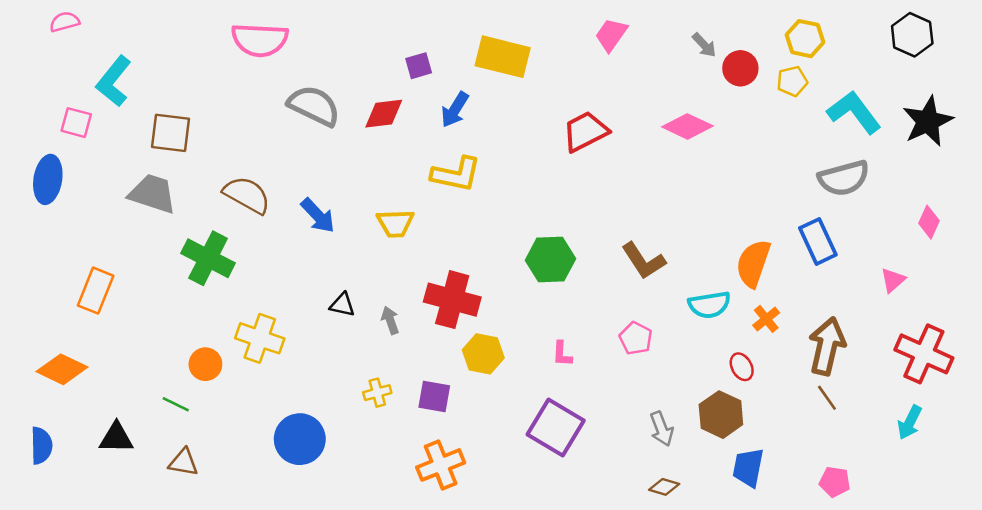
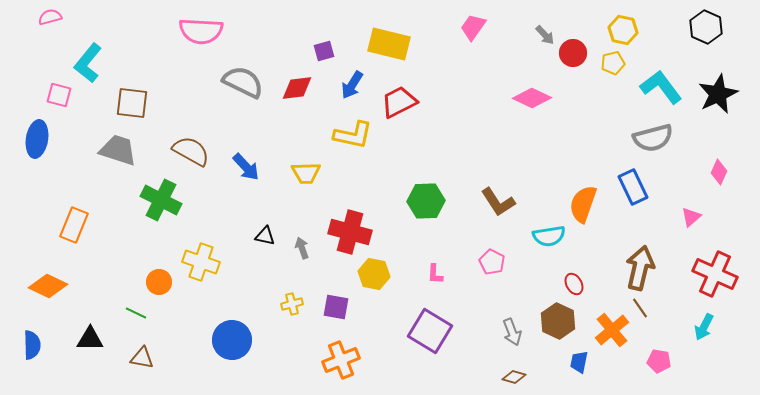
red trapezoid: (585, 132) -> (399, 102), moved
orange cross: (766, 319) -> (612, 330), moved, size x1.6
blue trapezoid: (748, 468) -> (579, 362), size x0.7
pink pentagon: (835, 482) -> (659, 361), moved

